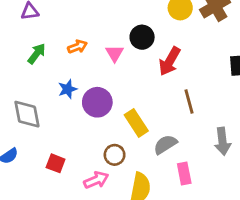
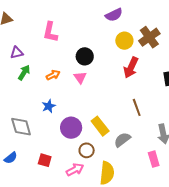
black circle: (142, 37) -> (85, 56), moved
green arrow: (37, 54) -> (24, 73), moved
red arrow: (170, 61) -> (131, 68), moved
purple circle: (97, 102) -> (71, 128), moved
pink rectangle: (184, 173) -> (154, 159), moved

